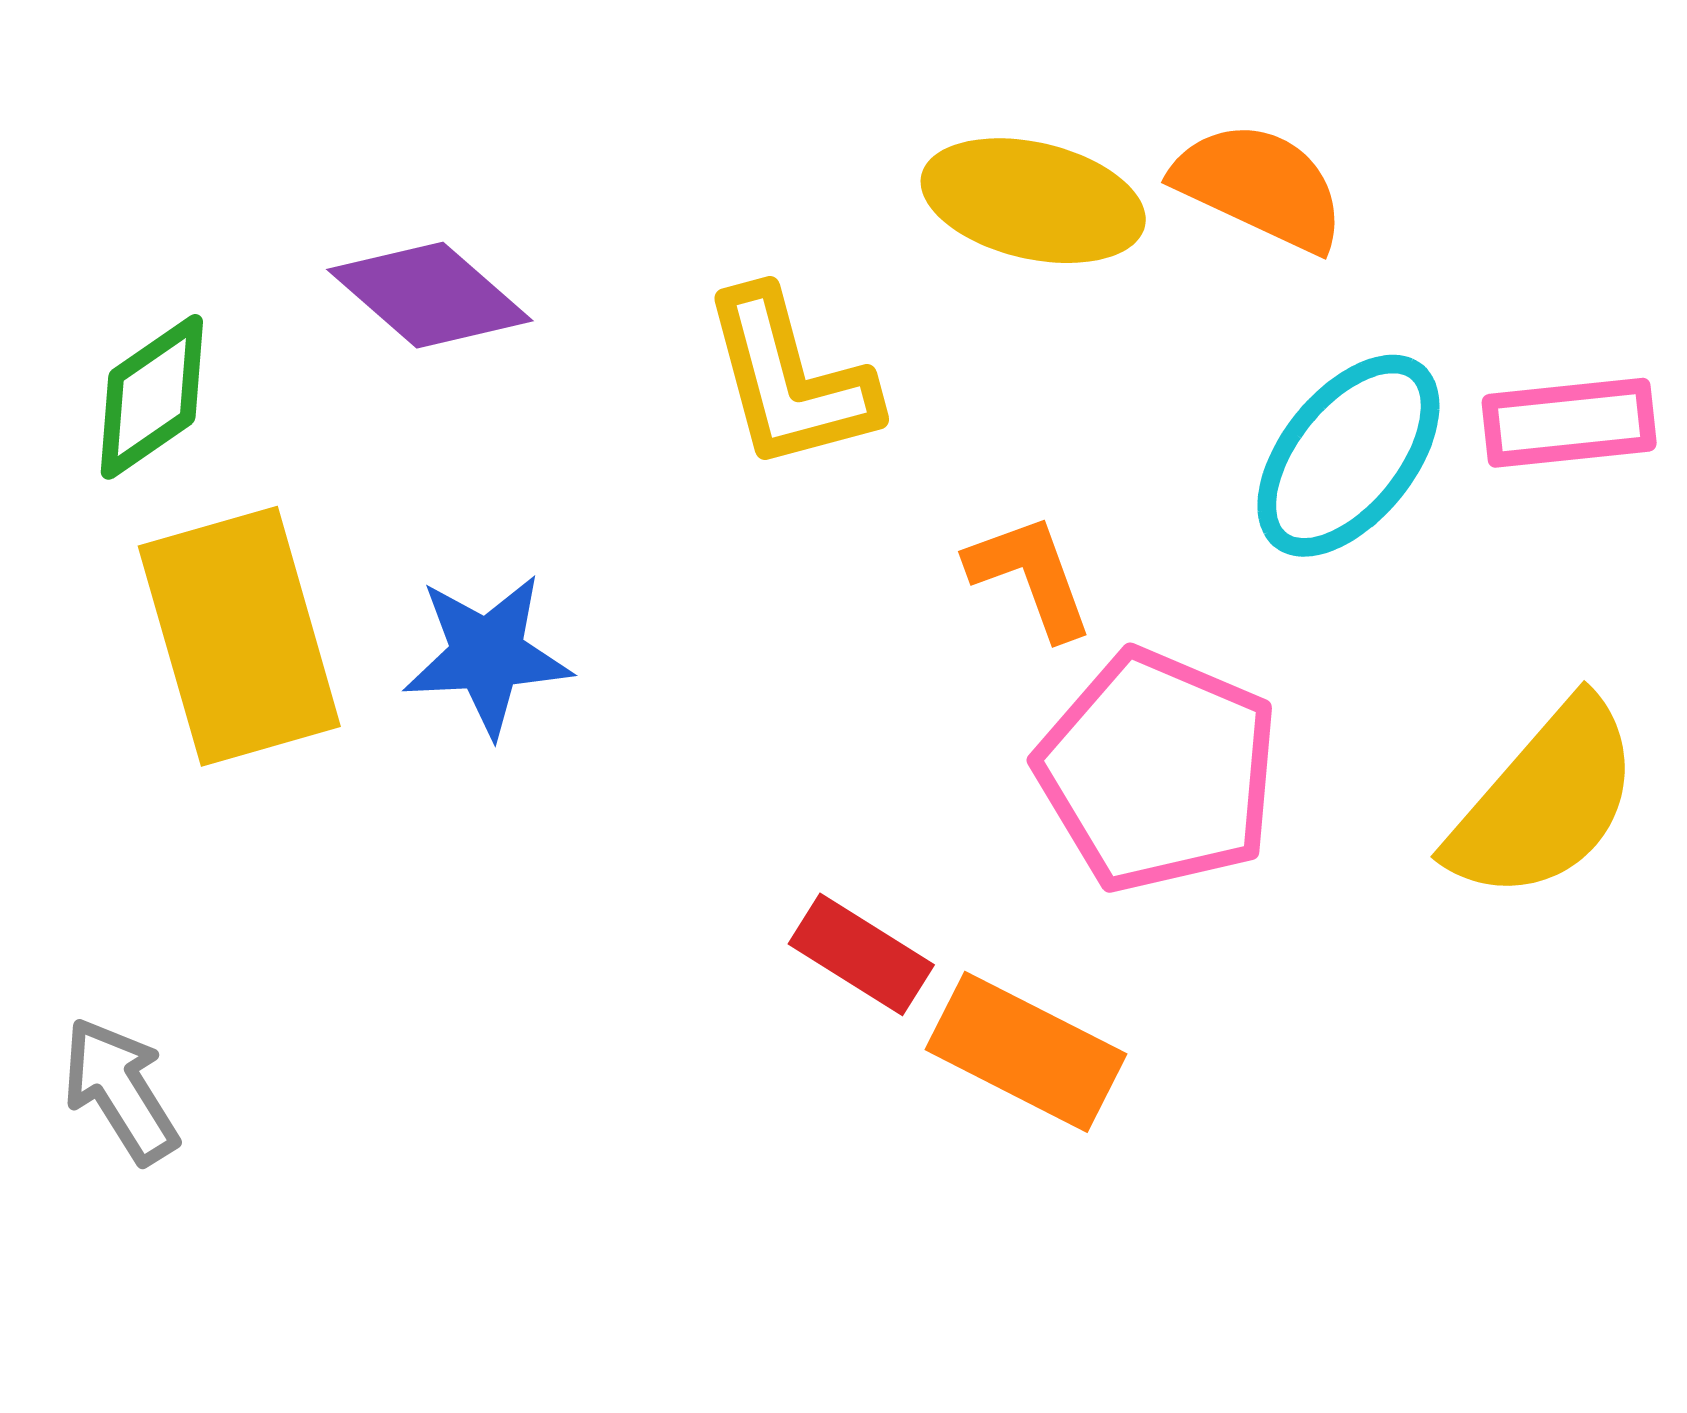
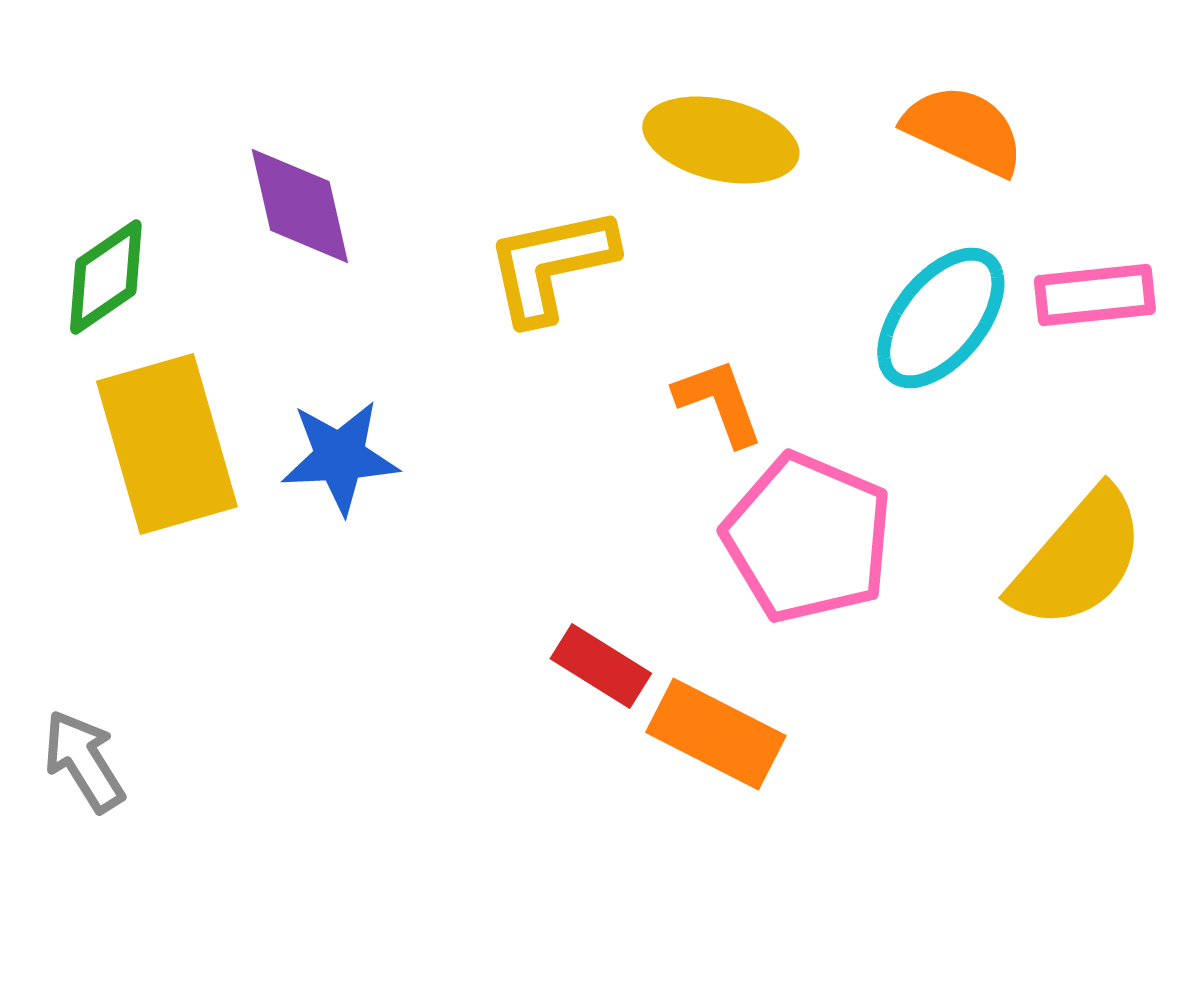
orange semicircle: (1260, 186) -> (964, 130), moved
purple diamond: (430, 295) -> (300, 206), turned 36
yellow L-shape: (790, 380) -> (551, 265), turned 93

